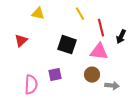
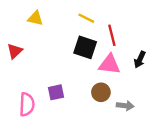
yellow line: (80, 14) -> (86, 18), turned -32
black arrow: (121, 37) -> (140, 60), moved
black square: (67, 45) -> (85, 47), moved

